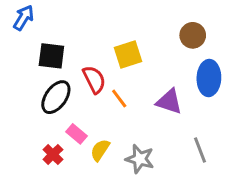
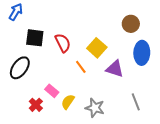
yellow square: (128, 54) -> (97, 48), moved, turned -30
red semicircle: (94, 79) -> (63, 43), moved
black ellipse: (56, 97) -> (20, 68), moved

